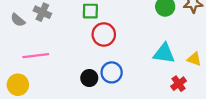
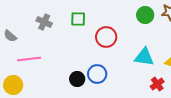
gray cross: (42, 12) -> (44, 22), moved
gray semicircle: (18, 20) -> (10, 36), moved
red circle: (104, 34) -> (106, 37), moved

